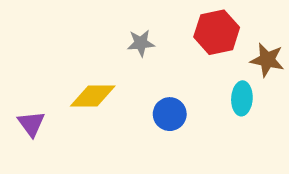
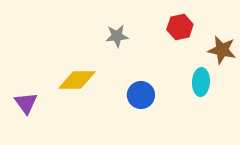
red hexagon: (217, 32) -> (180, 27), size x0.7

